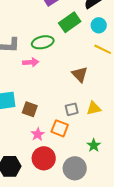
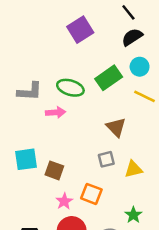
green rectangle: (70, 22) -> (109, 78), moved
green ellipse: (43, 42) -> (70, 88), turned 30
gray square: (72, 109) -> (106, 159), moved

